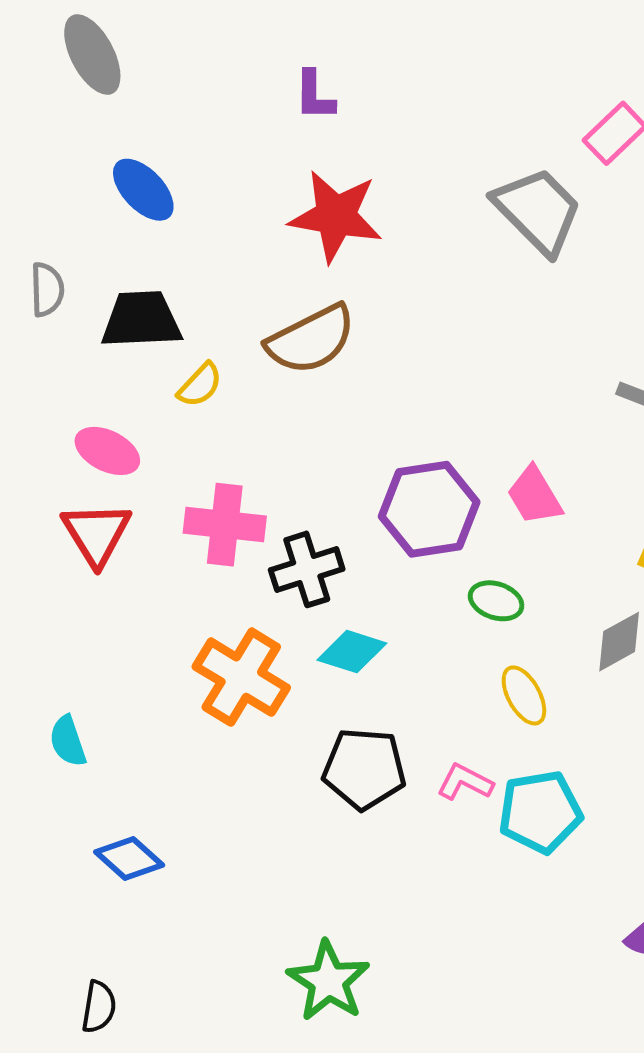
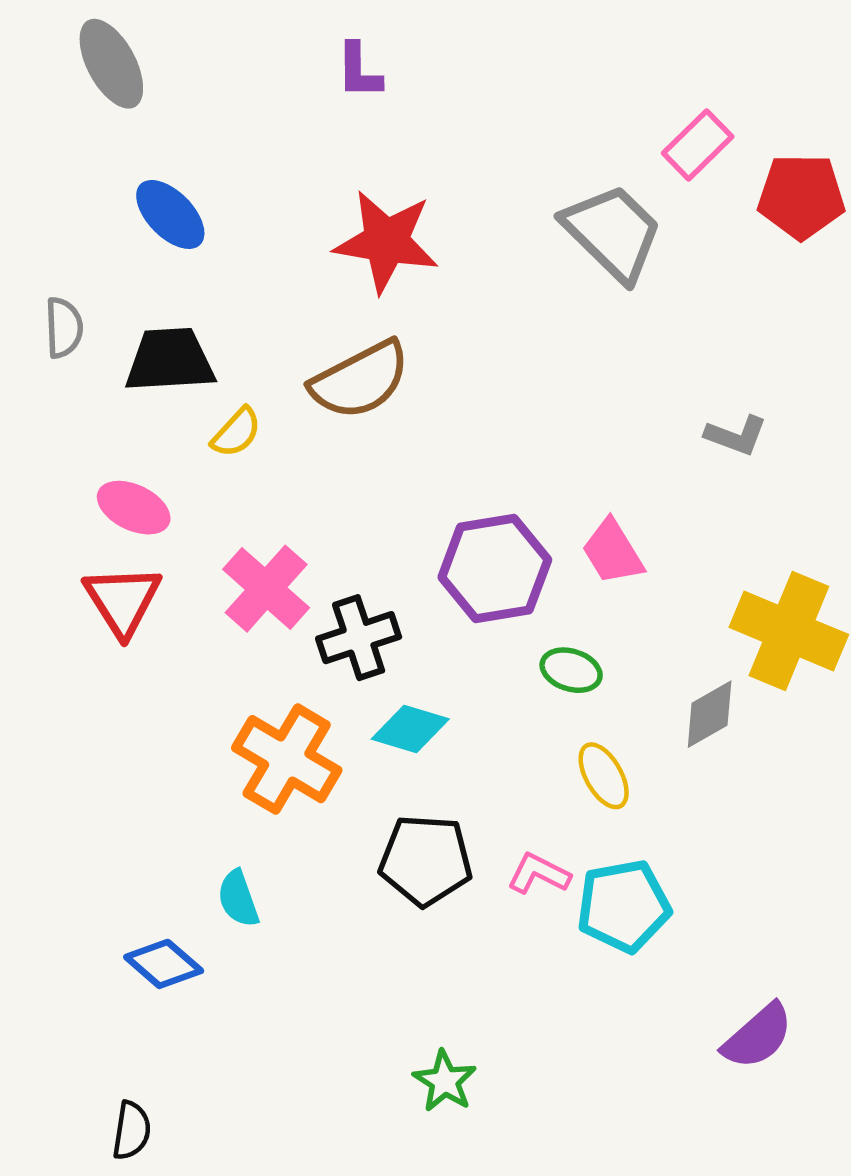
purple L-shape: (314, 96) -> (359, 71), moved
pink cross: (225, 525) -> (266, 589), turned 36
cyan semicircle: (68, 741) -> (238, 899), moved
green star: (328, 981) -> (445, 1081), moved, size x0.7

